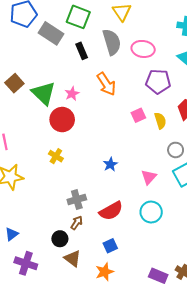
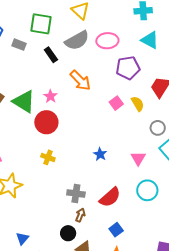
gray rectangle: (51, 33) -> (19, 45), size x0.6
gray semicircle: (112, 42) -> (77, 40), turned 90
gray cross: (77, 200) -> (76, 194), turned 36

